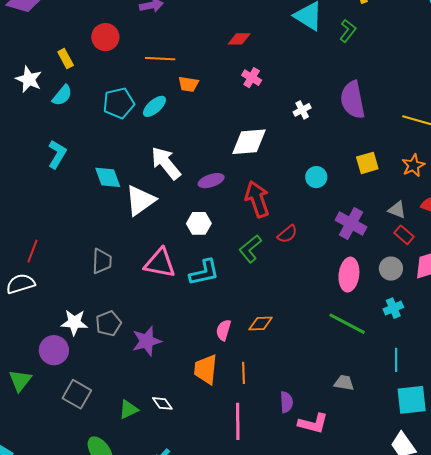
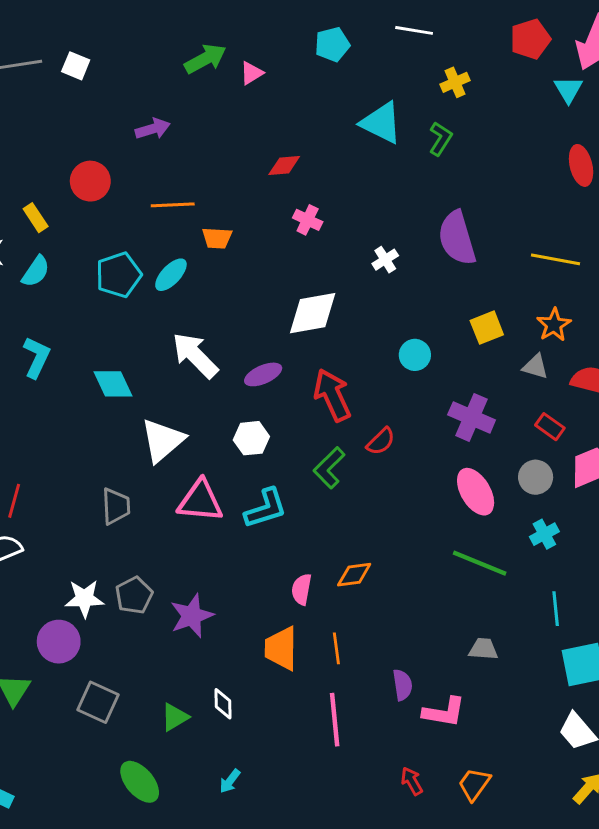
white triangle: (140, 200) -> (163, 440), moved
gray triangle: (397, 210) -> (535, 367), moved
pink ellipse: (349, 275) -> (476, 492), turned -32
white diamond: (162, 403) -> (223, 704), turned 40

